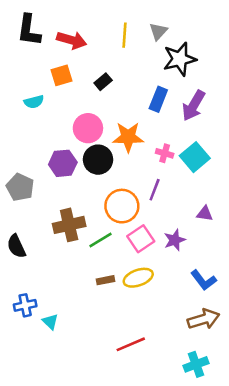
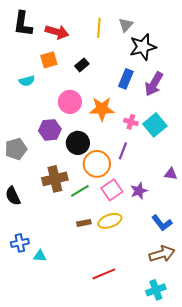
black circle: (98, 160) -> (78, 143), moved
gray pentagon: (20, 187) -> (16, 149), turned 30
purple triangle: (205, 214) -> (171, 174), moved
cyan triangle: (50, 322) -> (40, 256), turned -40

